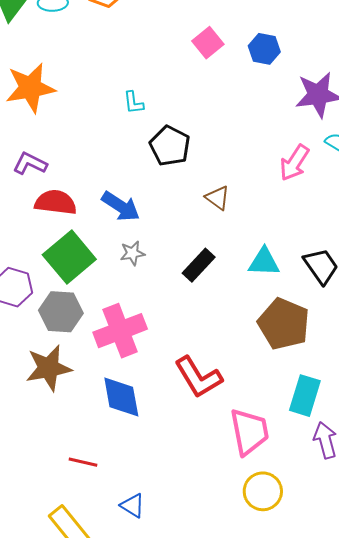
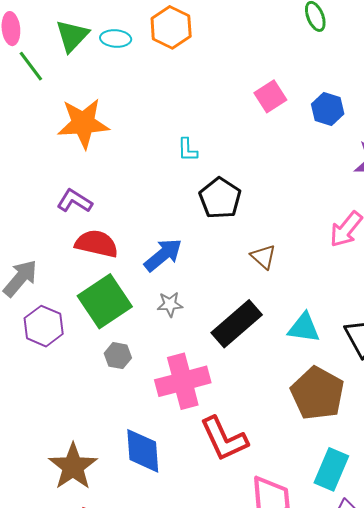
blue arrow: (121, 206) -> (163, 255), turned -78
black rectangle: (199, 265) -> (237, 324), size x1.4
gray hexagon: (61, 312) -> (118, 356), moved, size x0.6
pink cross: (120, 331) -> (183, 381), moved
brown star: (49, 368) -> (73, 467), moved, turned -30

